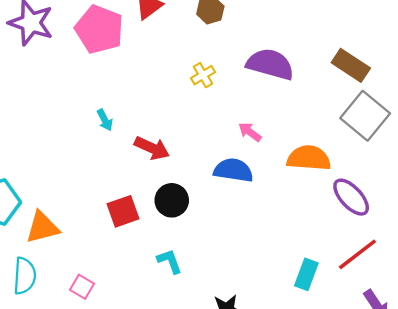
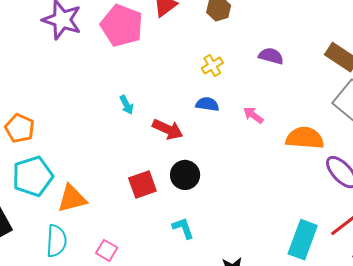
purple semicircle: (270, 64) -> (271, 56), size x0.6
blue semicircle: (233, 170) -> (207, 104), moved, size x0.7
cyan rectangle: (306, 274) -> (303, 240), size x1.4

